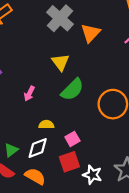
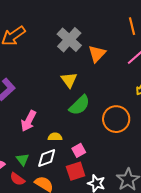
pink arrow: (29, 93) -> (29, 121), moved, size x1.5
green triangle: (11, 150) -> (22, 159), turned -32

